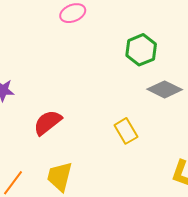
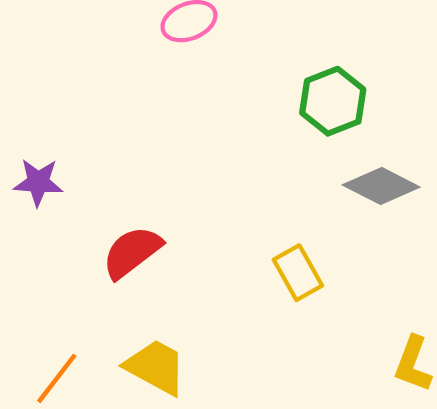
yellow trapezoid: (60, 177) -> (156, 367), turned 104

